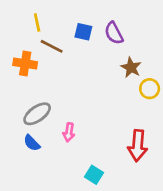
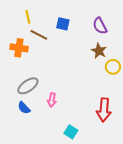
purple semicircle: (114, 33) -> (100, 26), moved

